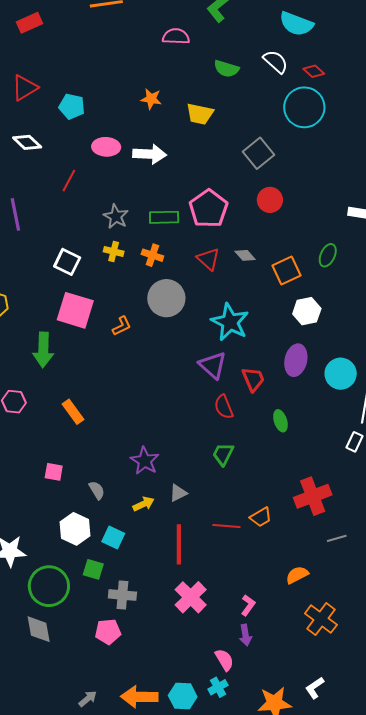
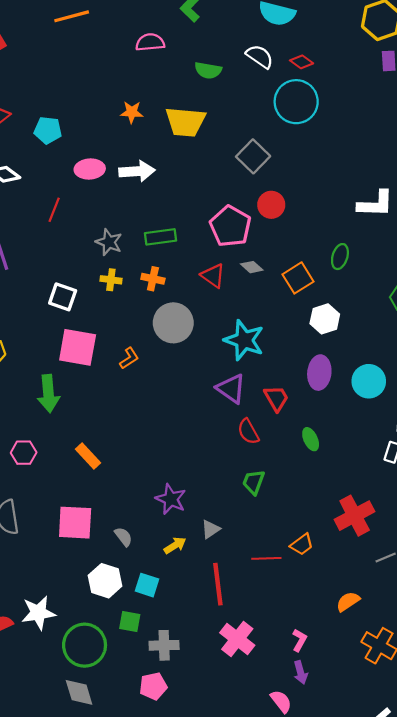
yellow trapezoid: (200, 114) -> (185, 122), size x1.4
pink pentagon: (208, 209) -> (230, 226), moved
pink square: (54, 472) -> (75, 523), size x1.8

